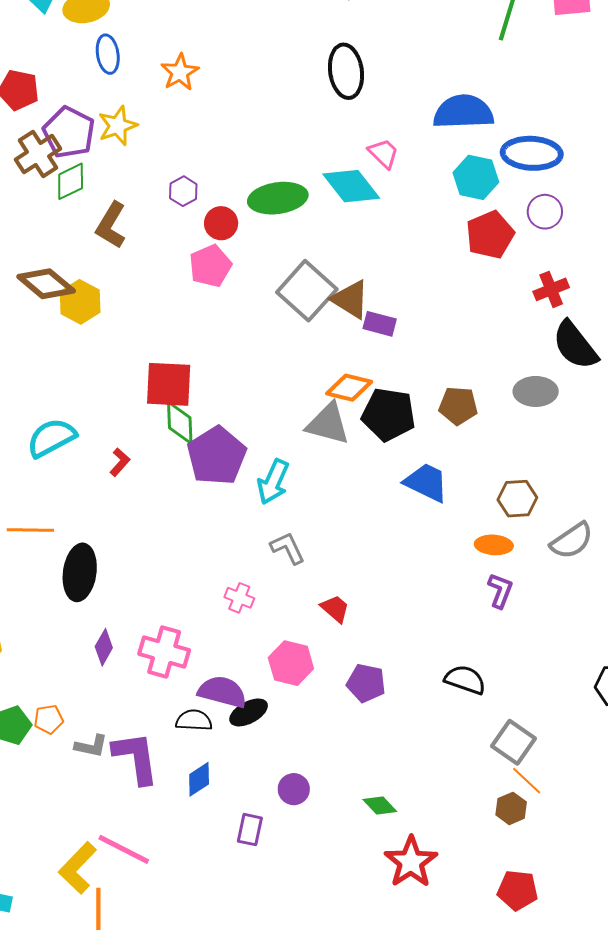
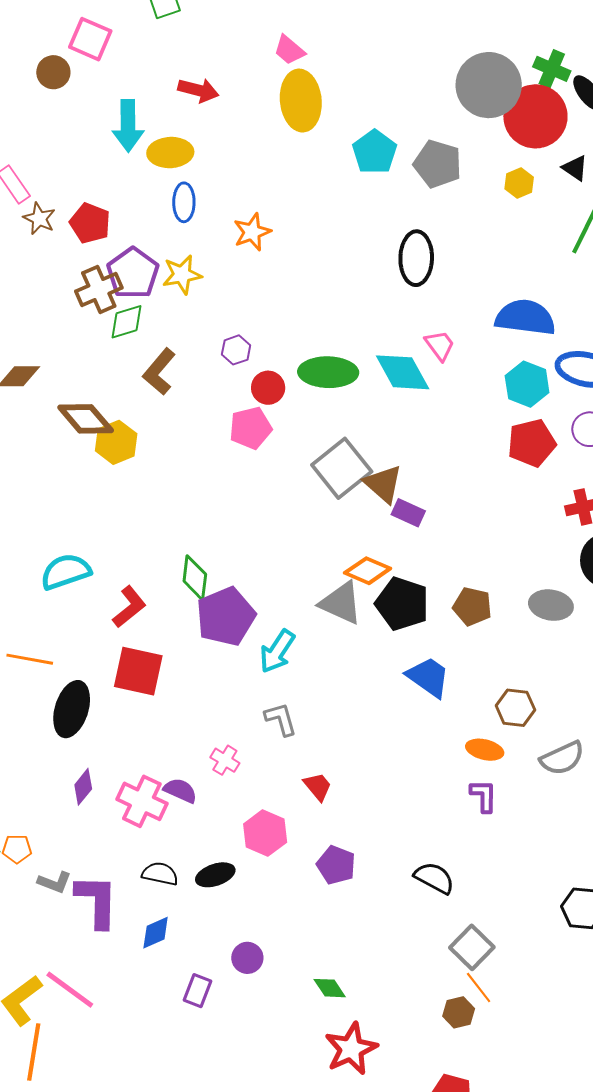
red square: (169, 384) -> (138, 671), moved
red L-shape: (120, 462) -> (129, 607), size x1.5
purple L-shape: (500, 591) -> (484, 796), turned -30
purple semicircle: (222, 692) -> (180, 790), moved, size x0.7

